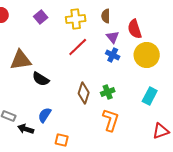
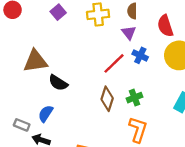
purple triangle: (113, 37) -> (129, 33), moved
red line: (78, 47) -> (114, 63), moved
blue semicircle: (45, 115) -> (46, 114), moved

